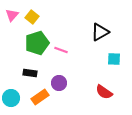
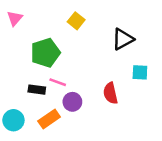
yellow square: (32, 17) -> (76, 21), moved
pink line: (61, 50) -> (58, 82), moved
red semicircle: (104, 92) -> (110, 93), moved, turned 42

